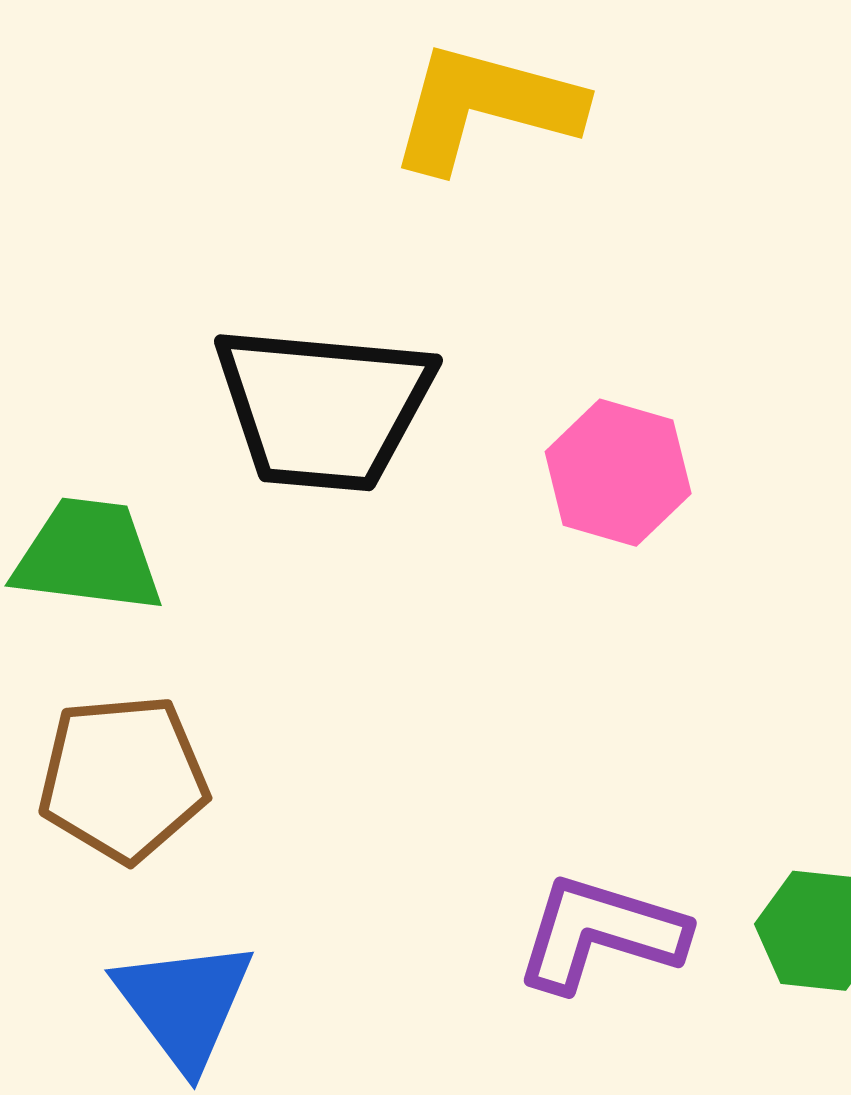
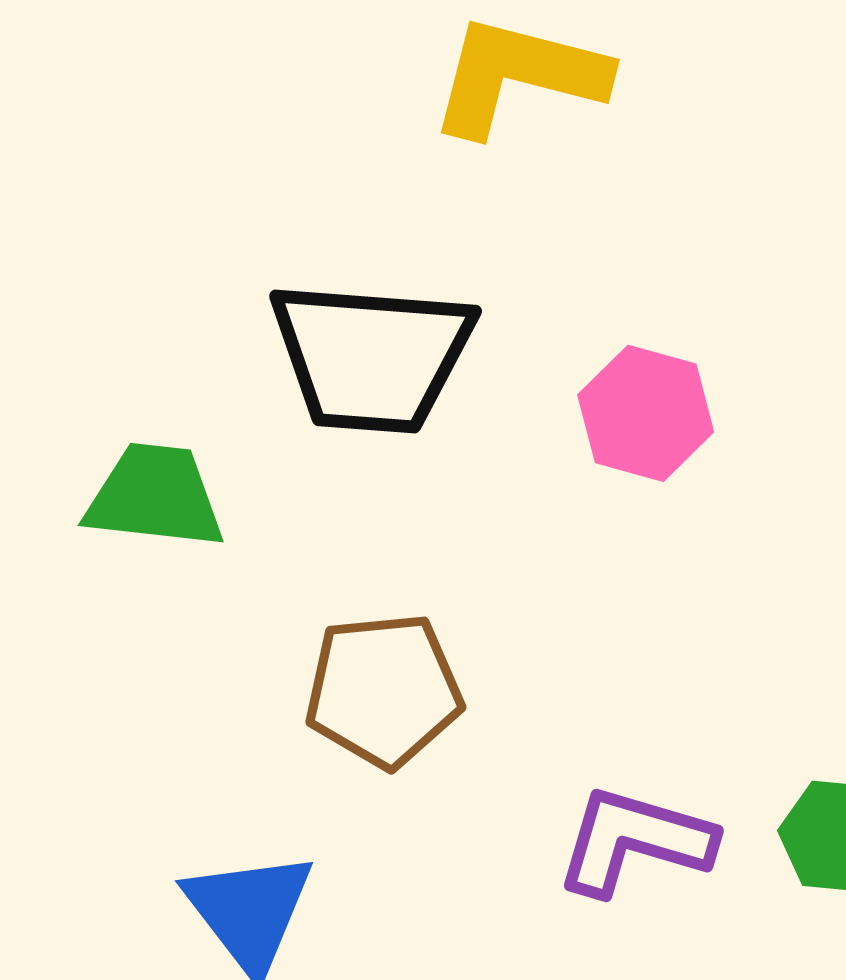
brown pentagon: (123, 778) -> (384, 690), moved

